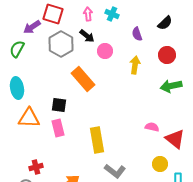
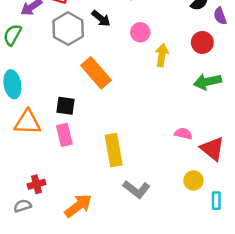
purple semicircle: (137, 34) -> (220, 16), moved
pink circle: (105, 51) -> (140, 32), moved

